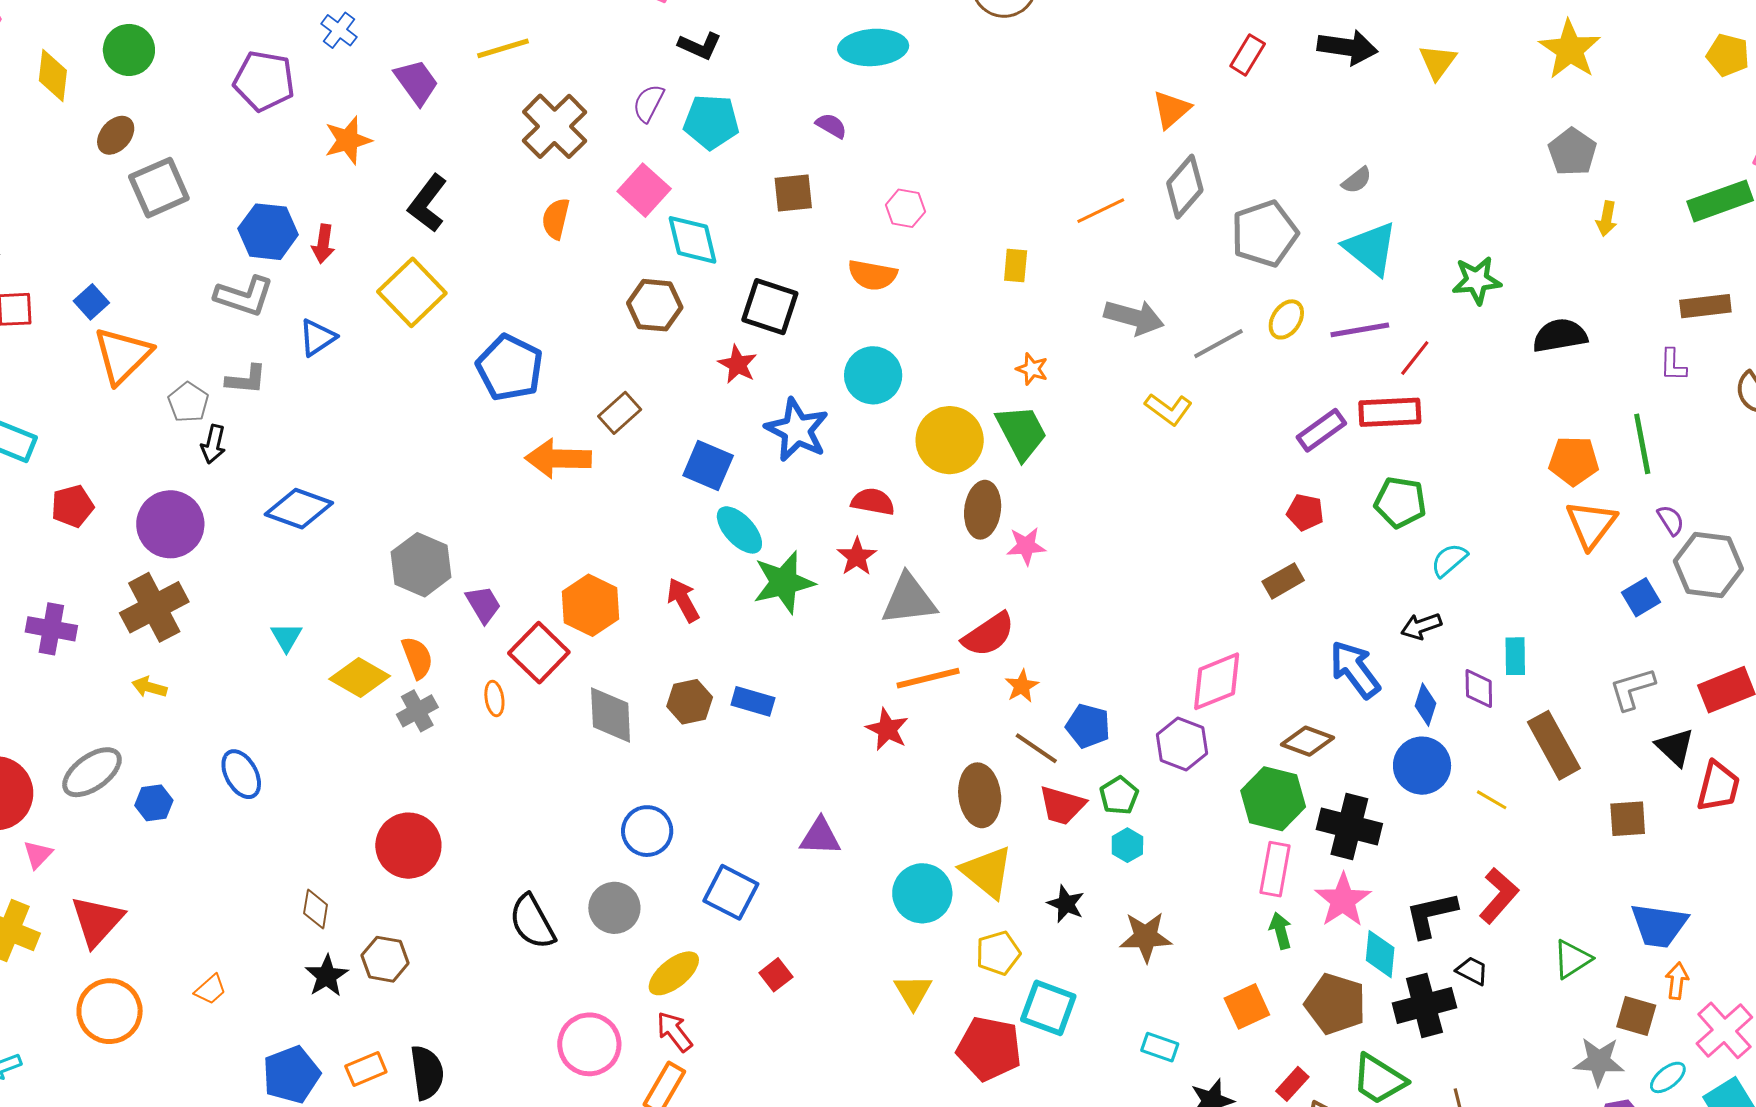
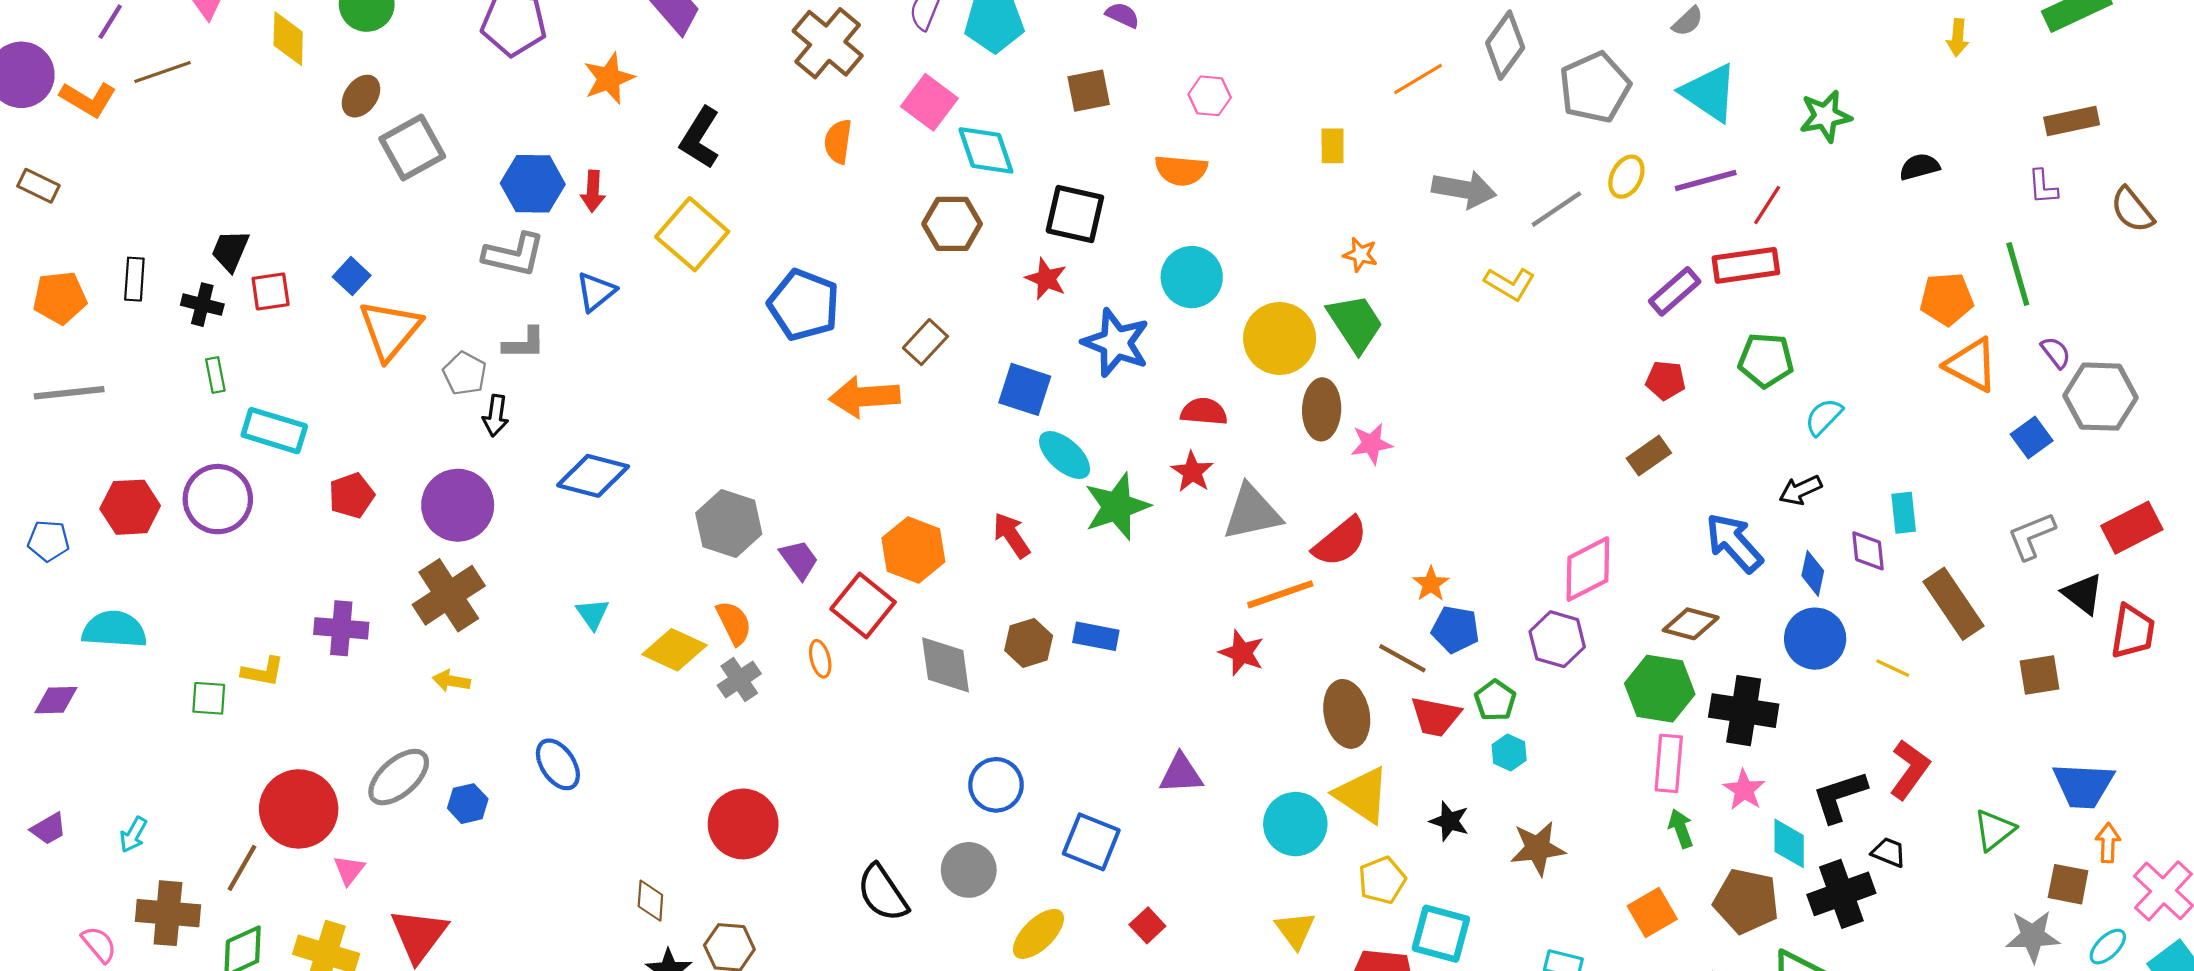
black semicircle: (1560, 336) -> (1919, 167), size x0.7
orange triangle: (1591, 524) -> (1971, 365), turned -34
orange star: (1022, 686) -> (1431, 584), moved
pink star: (1343, 900) -> (1744, 790), size x0.7

